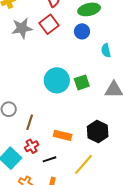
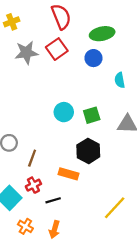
cyan circle: (57, 80) -> (64, 112), size x0.7
black hexagon: (98, 131) -> (88, 151), moved
yellow line: (84, 164) -> (115, 208), moved

